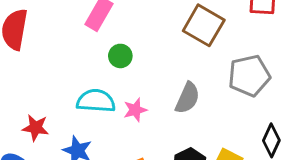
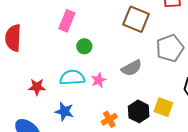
gray semicircle: (187, 98) -> (132, 68), turned 45
red star: (36, 128) -> (37, 87), moved

